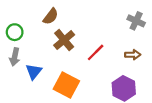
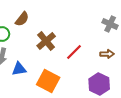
brown semicircle: (51, 16) -> (22, 19), moved
blue triangle: (34, 72) -> (19, 69), turned 42

